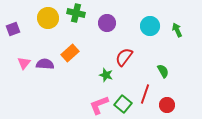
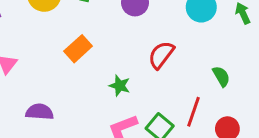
purple semicircle: (45, 64) -> (40, 112), moved
green star: (106, 75) -> (120, 86), moved

